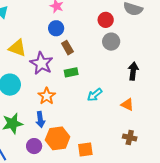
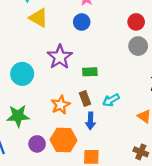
yellow triangle: (17, 48) -> (39, 18), moved
brown rectangle: (67, 48) -> (85, 99), moved
orange star: (47, 96) -> (60, 105), moved
blue arrow: (40, 120) -> (90, 121), moved

